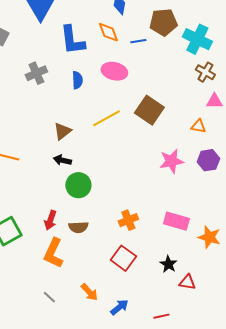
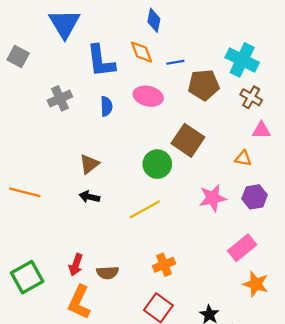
brown pentagon: (163, 22) -> (204, 85), moved
yellow line: (106, 118) -> (145, 209), moved
green circle: (78, 185) -> (157, 164), moved
pink rectangle: (176, 221) -> (242, 248), moved, turned -55

